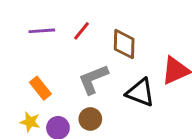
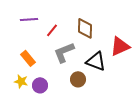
red line: (81, 31) -> (52, 30), moved
brown circle: (90, 119) -> (78, 79), moved

